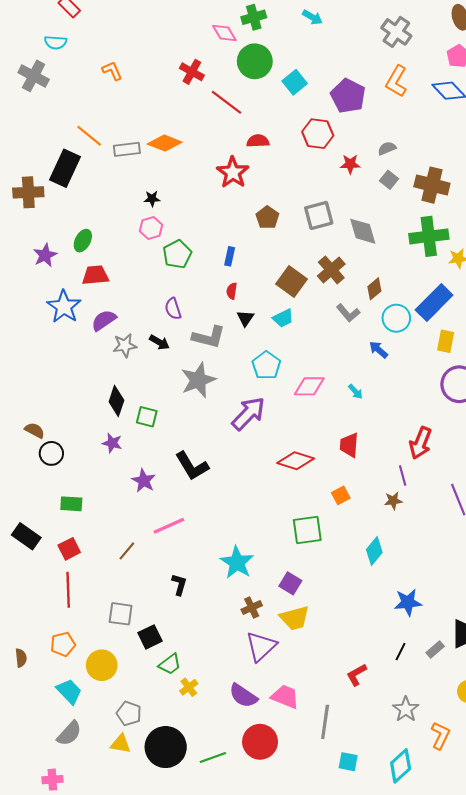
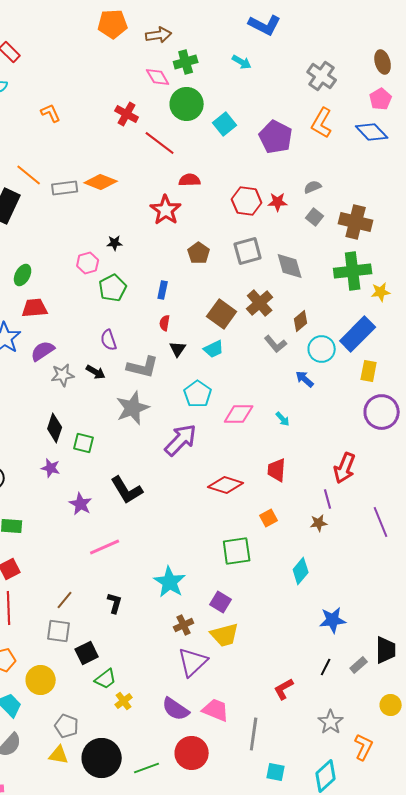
red hexagon: (318, 134) -> (247, 201), moved
black star: (152, 199) -> (115, 243), moved
brown line: (127, 551) -> (65, 600), moved

